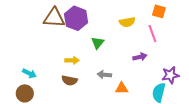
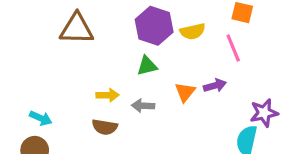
purple hexagon: (76, 18) -> (154, 26), moved
green triangle: (98, 43) -> (147, 66), turned 40
gray arrow: (104, 75) -> (143, 106), moved
orange triangle: (122, 88) -> (185, 92), moved, turned -48

